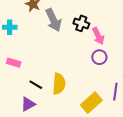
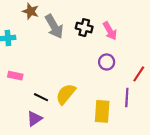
pink arrow: (98, 36) -> (110, 31), moved
yellow semicircle: (59, 84) -> (66, 94), turned -140
yellow rectangle: (91, 103) -> (102, 111), turned -40

